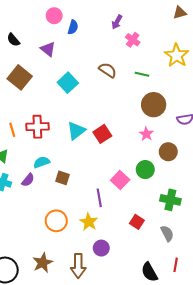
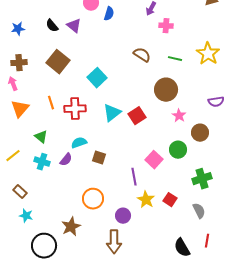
pink cross: (133, 40) -> (166, 26), turned -32
purple triangle: (48, 49) -> (74, 26), moved
yellow star: (177, 55) -> (208, 54), moved
cyan square: (68, 83) -> (97, 78), moved
brown circle: (154, 105) -> (166, 90), moved
orange line: (12, 130) -> (51, 103), moved
green cross: (170, 200) -> (202, 179), turned -30
yellow star: (89, 222) -> (146, 200), moved
purple circle: (101, 248) -> (123, 216), moved
brown star: (43, 263) -> (71, 227), moved

